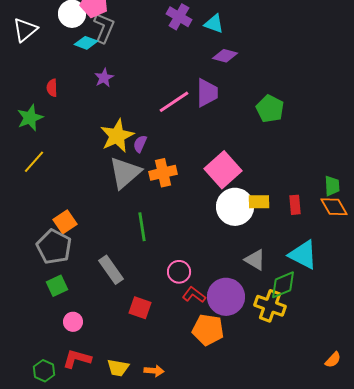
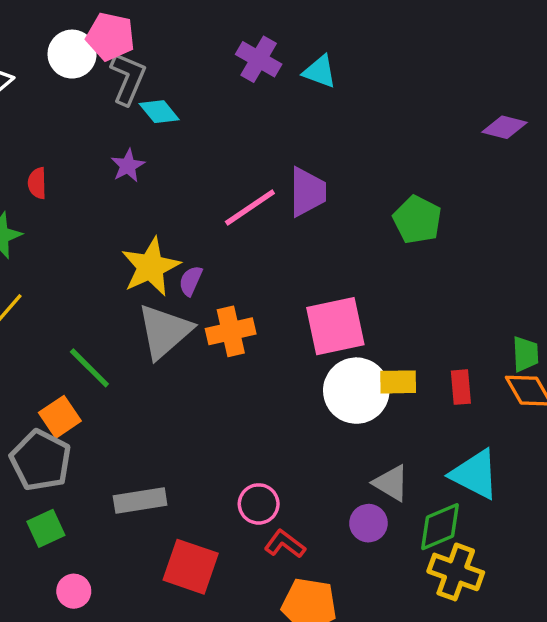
cyan diamond: (86, 43) -> (159, 112), moved, turned 30
purple diamond: (225, 56) -> (505, 127), moved
pink square: (223, 170) -> (335, 326), turned 30
green line: (142, 227) -> (89, 368), moved, turned -36
gray rectangle: (111, 270) -> (140, 500), turned -64
purple circle: (226, 297) -> (368, 523), moved, size x0.6
yellow cross: (270, 306) -> (456, 572), moved
red square: (140, 308) -> (191, 567), size x1.4

